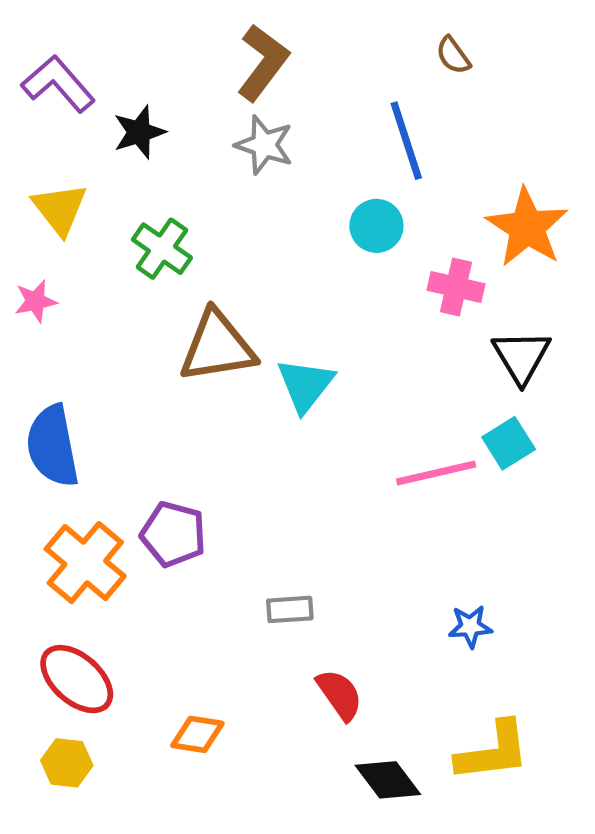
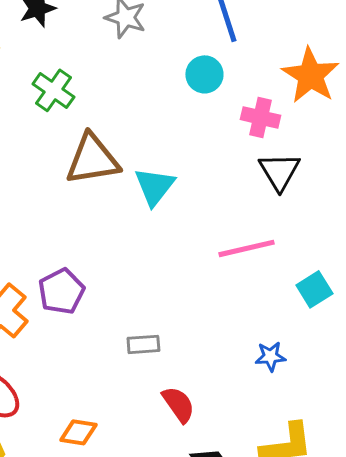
black triangle: (521, 357) -> (279, 171), moved
cyan square: (509, 443) -> (314, 289), moved
purple pentagon: (173, 534) -> (61, 291), turned 30

